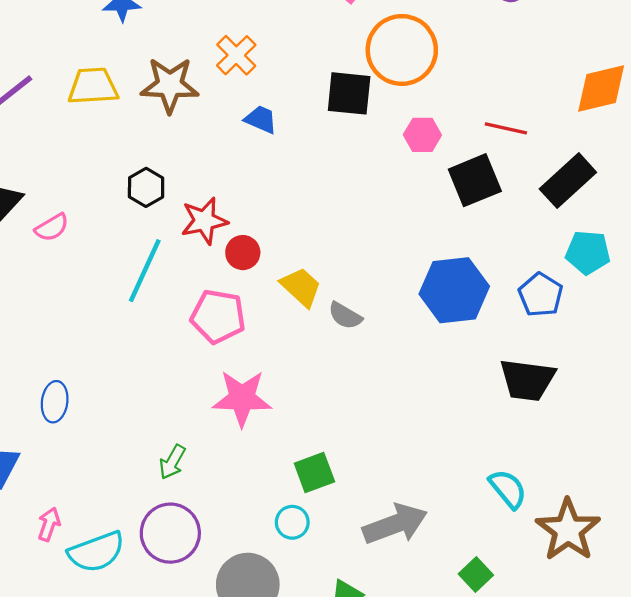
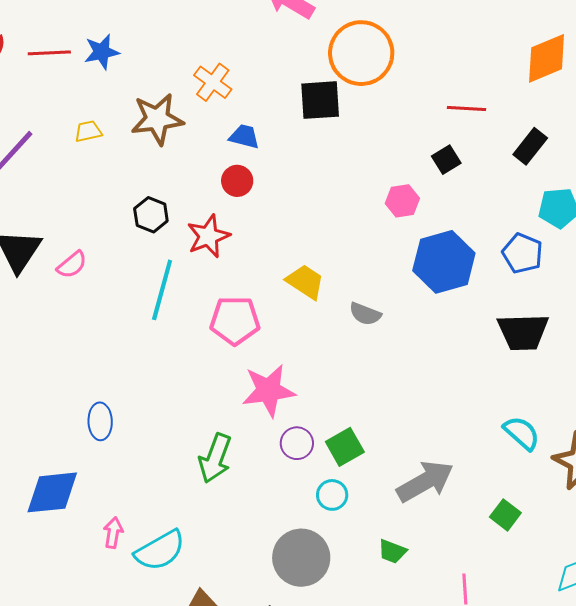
yellow trapezoid: (93, 86) -> (88, 131), size x0.6
pink hexagon: (422, 135) -> (402, 201), moved
black square: (475, 180) -> (446, 160), size x0.6
black rectangle: (568, 181) -> (530, 146), size x0.7
red circle: (243, 253) -> (237, 181), moved
gray semicircle: (345, 316) -> (365, 314), moved
green arrow: (172, 462) -> (215, 458), size x1.5
purple circle: (170, 533) -> (297, 443), moved, size x0.6

